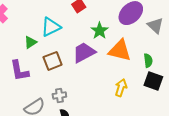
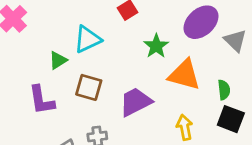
purple trapezoid: (84, 52) -> (135, 102), moved
brown square: (53, 61) -> (89, 87), turned 36
yellow arrow: (121, 88) -> (185, 127), turned -30

